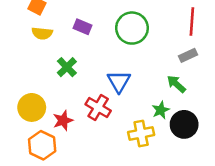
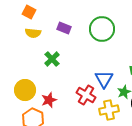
blue triangle: (119, 81) -> (104, 79), moved
red cross: (98, 107) -> (86, 95), moved

